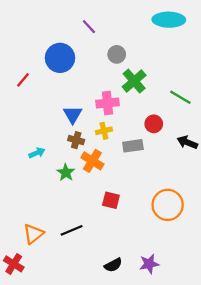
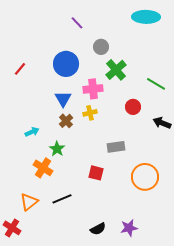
blue circle: (60, 58) -> (66, 64), moved
brown cross: (76, 140) -> (66, 121), turned 32
gray rectangle: (133, 146) -> (116, 147), moved
orange cross: (92, 161) -> (43, 168), moved

